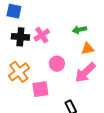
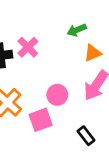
pink circle: (57, 64) -> (57, 95), moved

